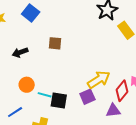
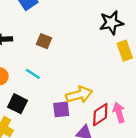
cyan line: (45, 95) -> (33, 74), moved
black square: (59, 101) -> (18, 104), moved

